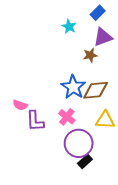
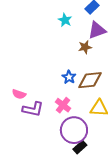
blue star: (73, 87) -> (69, 77), size x0.6
purple L-shape: (35, 121) -> (33, 109), turned -75

